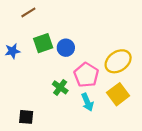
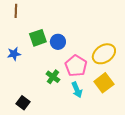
brown line: (28, 12) -> (16, 11), moved, turned -56
blue star: (12, 51) -> (14, 54), moved
black square: (26, 117) -> (23, 103), turned 32

